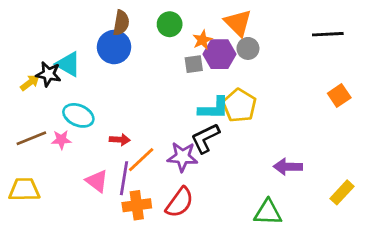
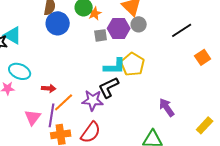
black line: (328, 34) -> (182, 30), moved, turned -30
orange star: (202, 40) -> (95, 13), moved
blue circle: (114, 47) -> (58, 23), moved
purple arrow: (288, 167) -> (167, 107), turned 54
pink triangle: (97, 181) -> (33, 117), turned 30

